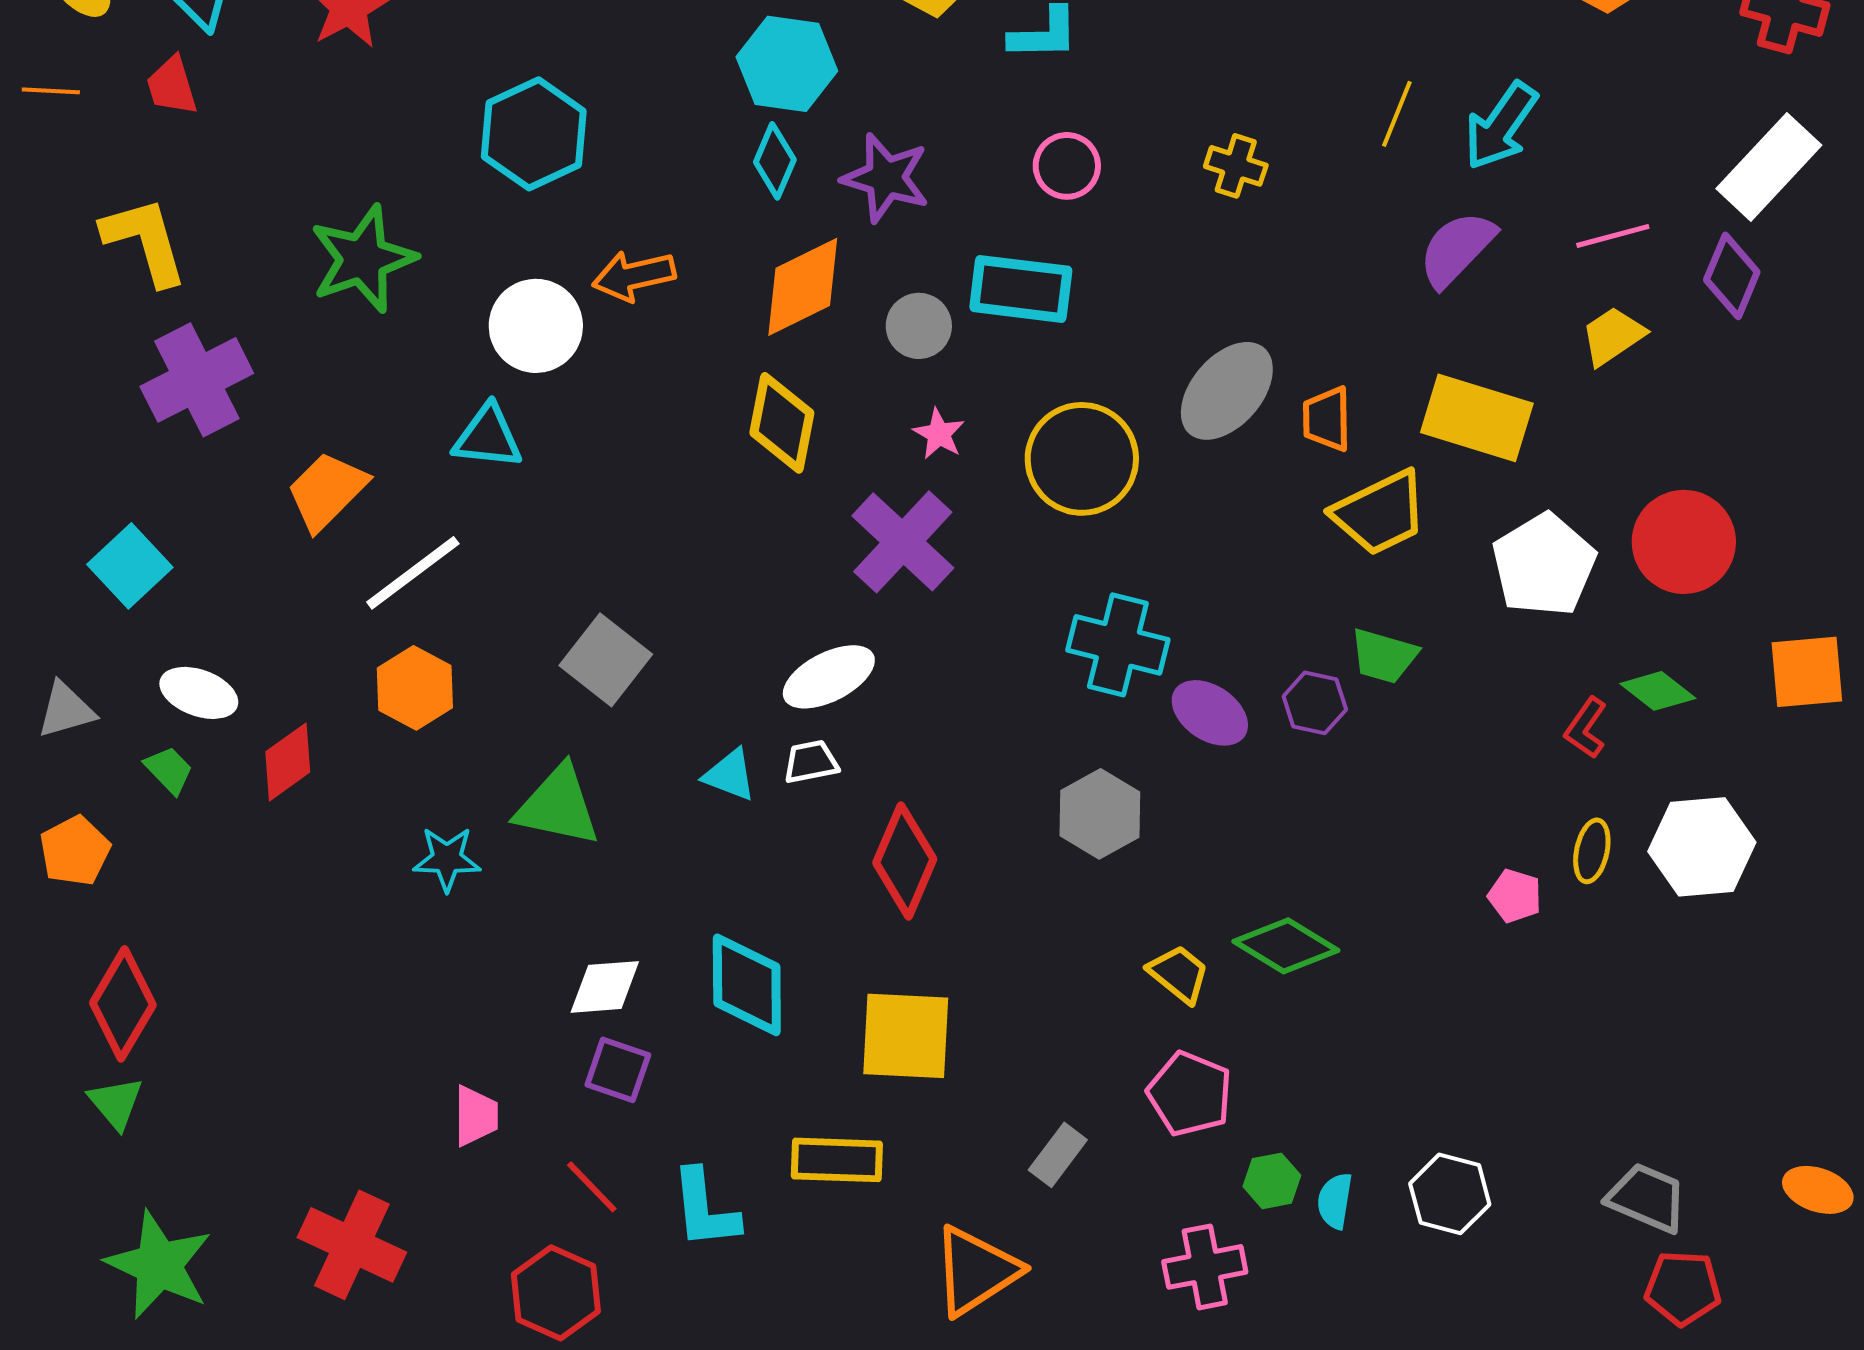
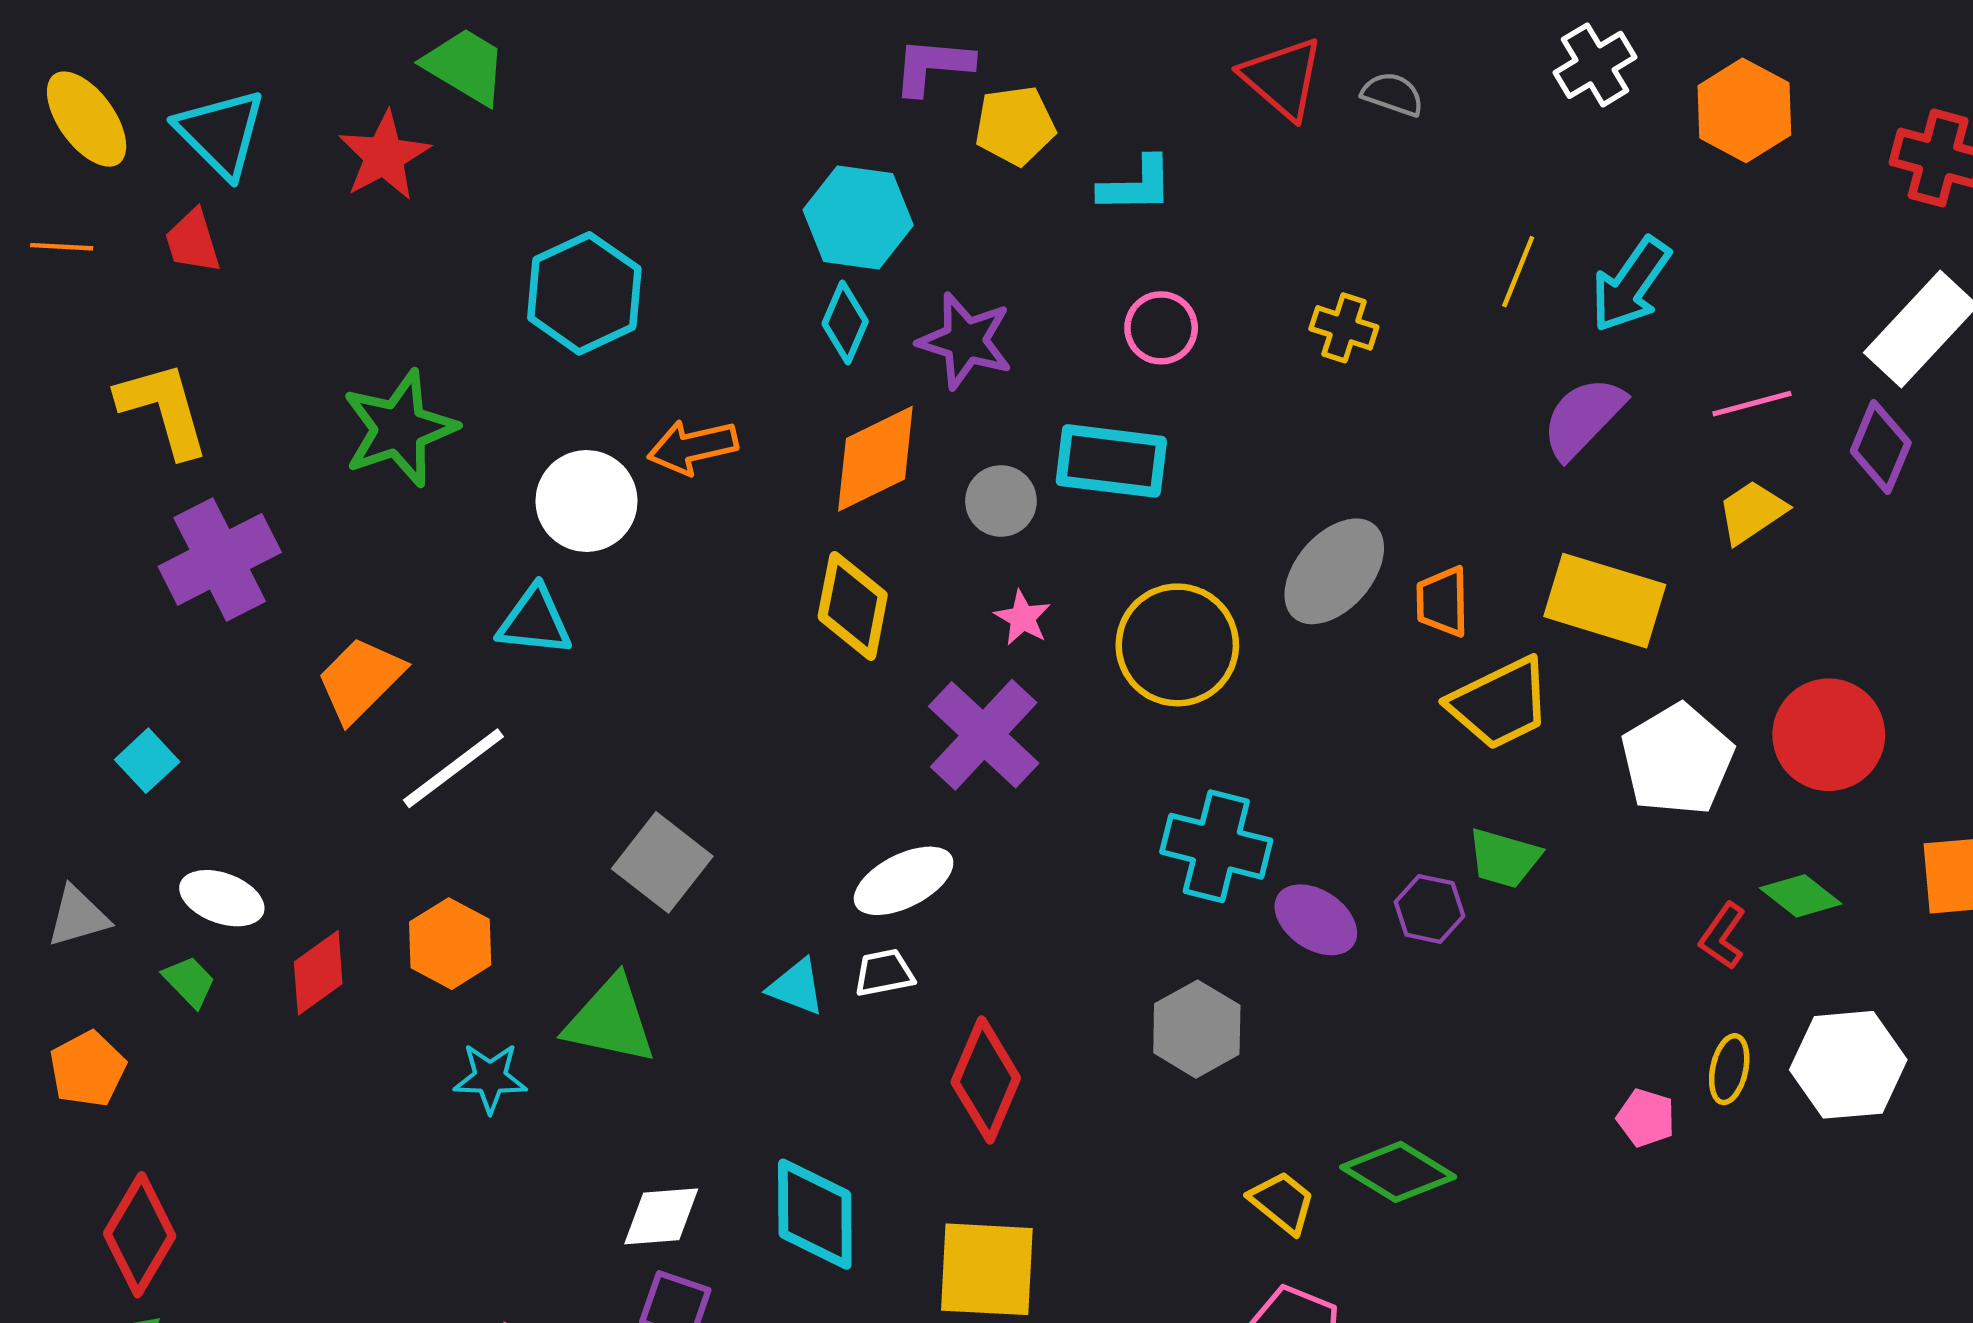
cyan square: (130, 566) -> (147, 761), size x0.7
orange hexagon: (415, 688) -> (450, 944), moved

